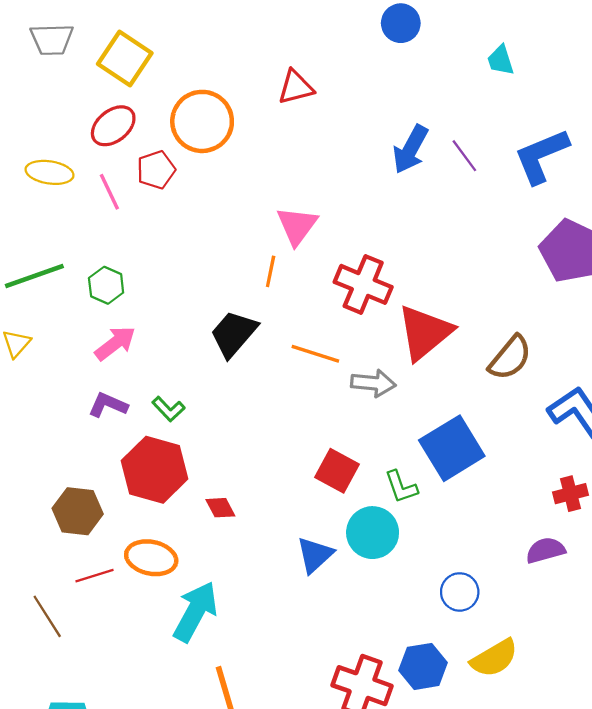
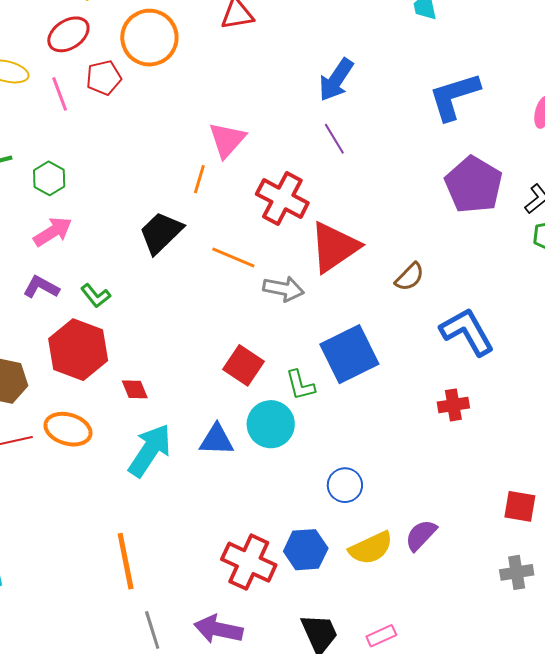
purple line: (464, 156) -> (334, 139), moved
brown semicircle: (510, 358) -> (410, 277), size x0.7
purple semicircle: (545, 550) -> (421, 535), moved, turned -36
blue triangle: (315, 555) -> (217, 440), turned 39
cyan arrow: (195, 612) -> (150, 450), moved

